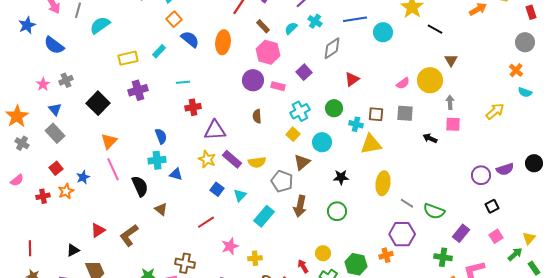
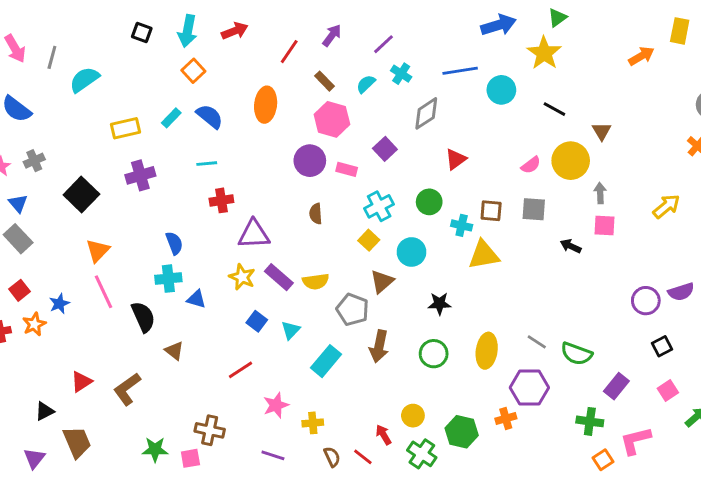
black line: (435, 29) -> (554, 109), moved
blue semicircle: (190, 39) -> (210, 116), moved
yellow ellipse: (383, 183) -> (487, 351), moved

